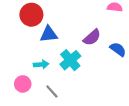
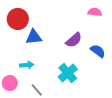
cyan cross: (70, 60) -> (68, 73), moved

